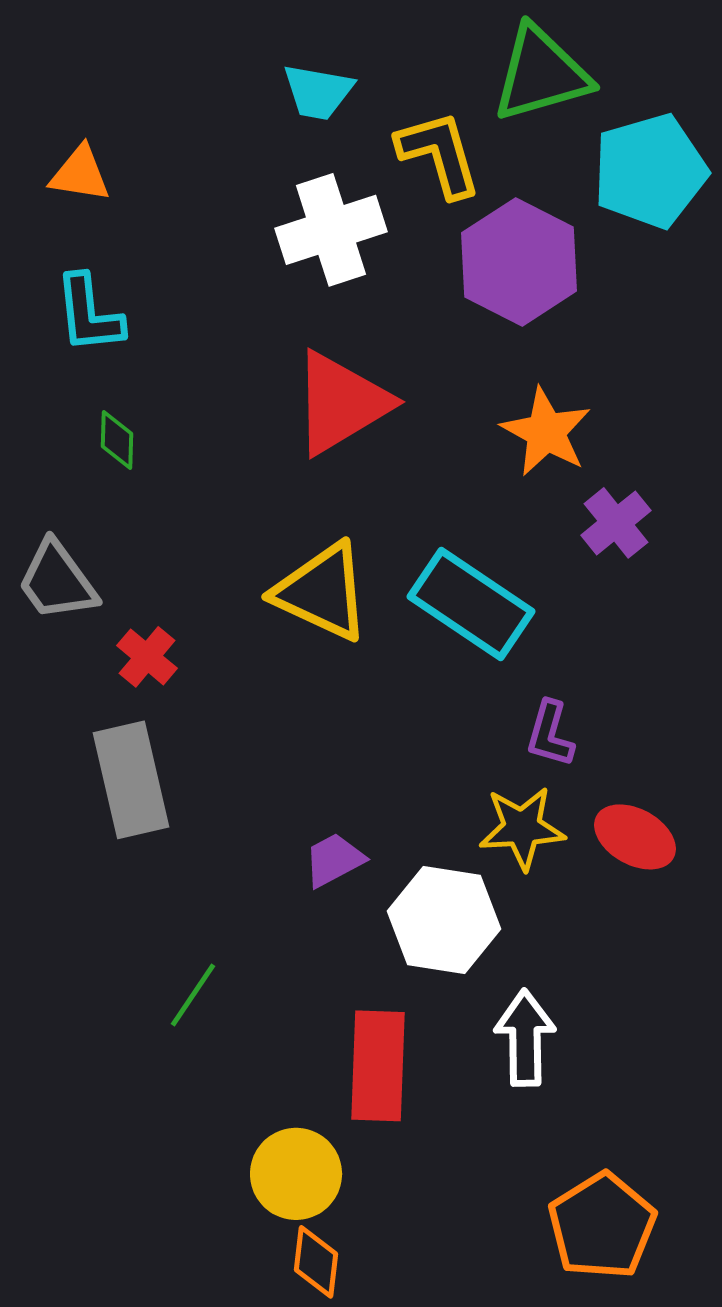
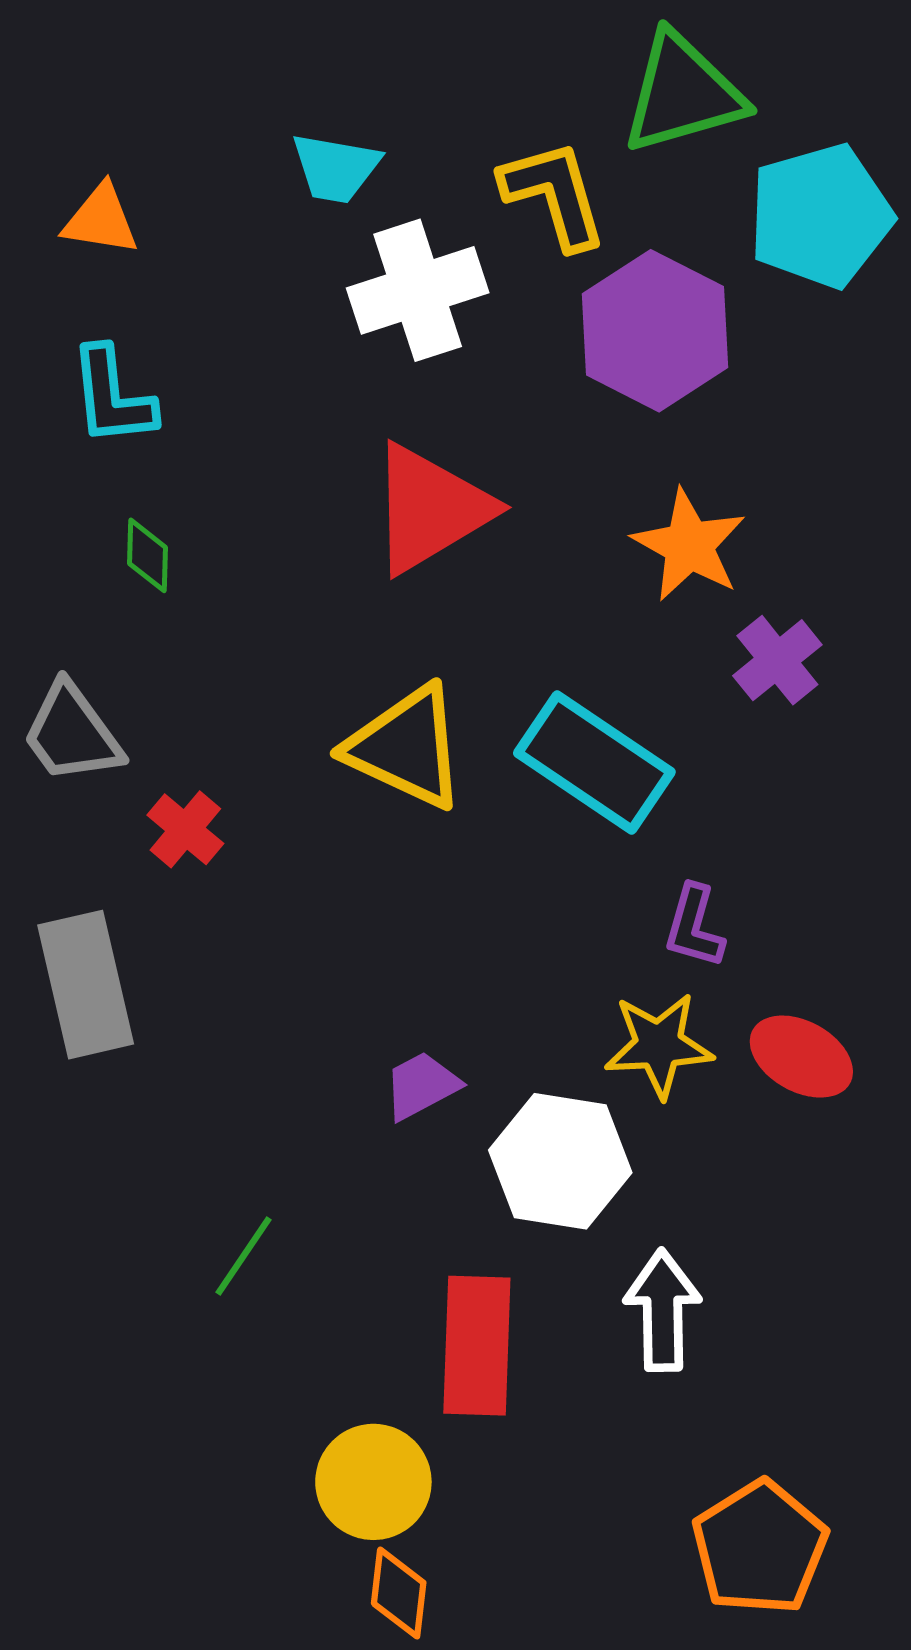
cyan trapezoid: (318, 92) -> (336, 168), moved
gray rectangle: (131, 780) -> (86, 985), moved

